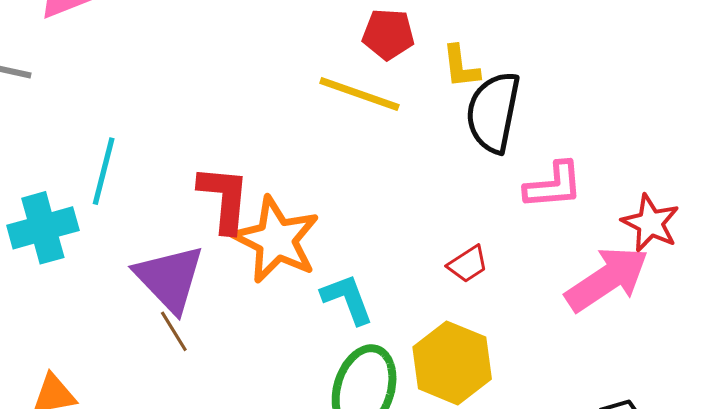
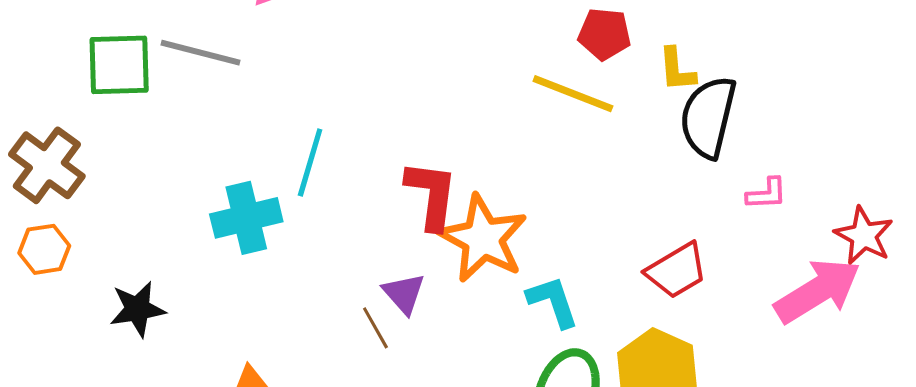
pink L-shape: (553, 185) -> (767, 194), size x0.7
red trapezoid: (468, 264) -> (677, 271), size x1.5
purple triangle: (170, 278) -> (404, 293), moved, size x0.6

